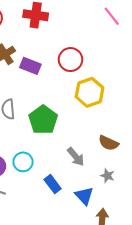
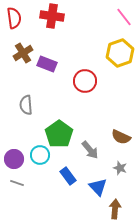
red circle: (71, 60) -> (85, 81), moved
yellow hexagon: (90, 92) -> (120, 53), moved
green pentagon: (43, 120) -> (59, 134), moved

